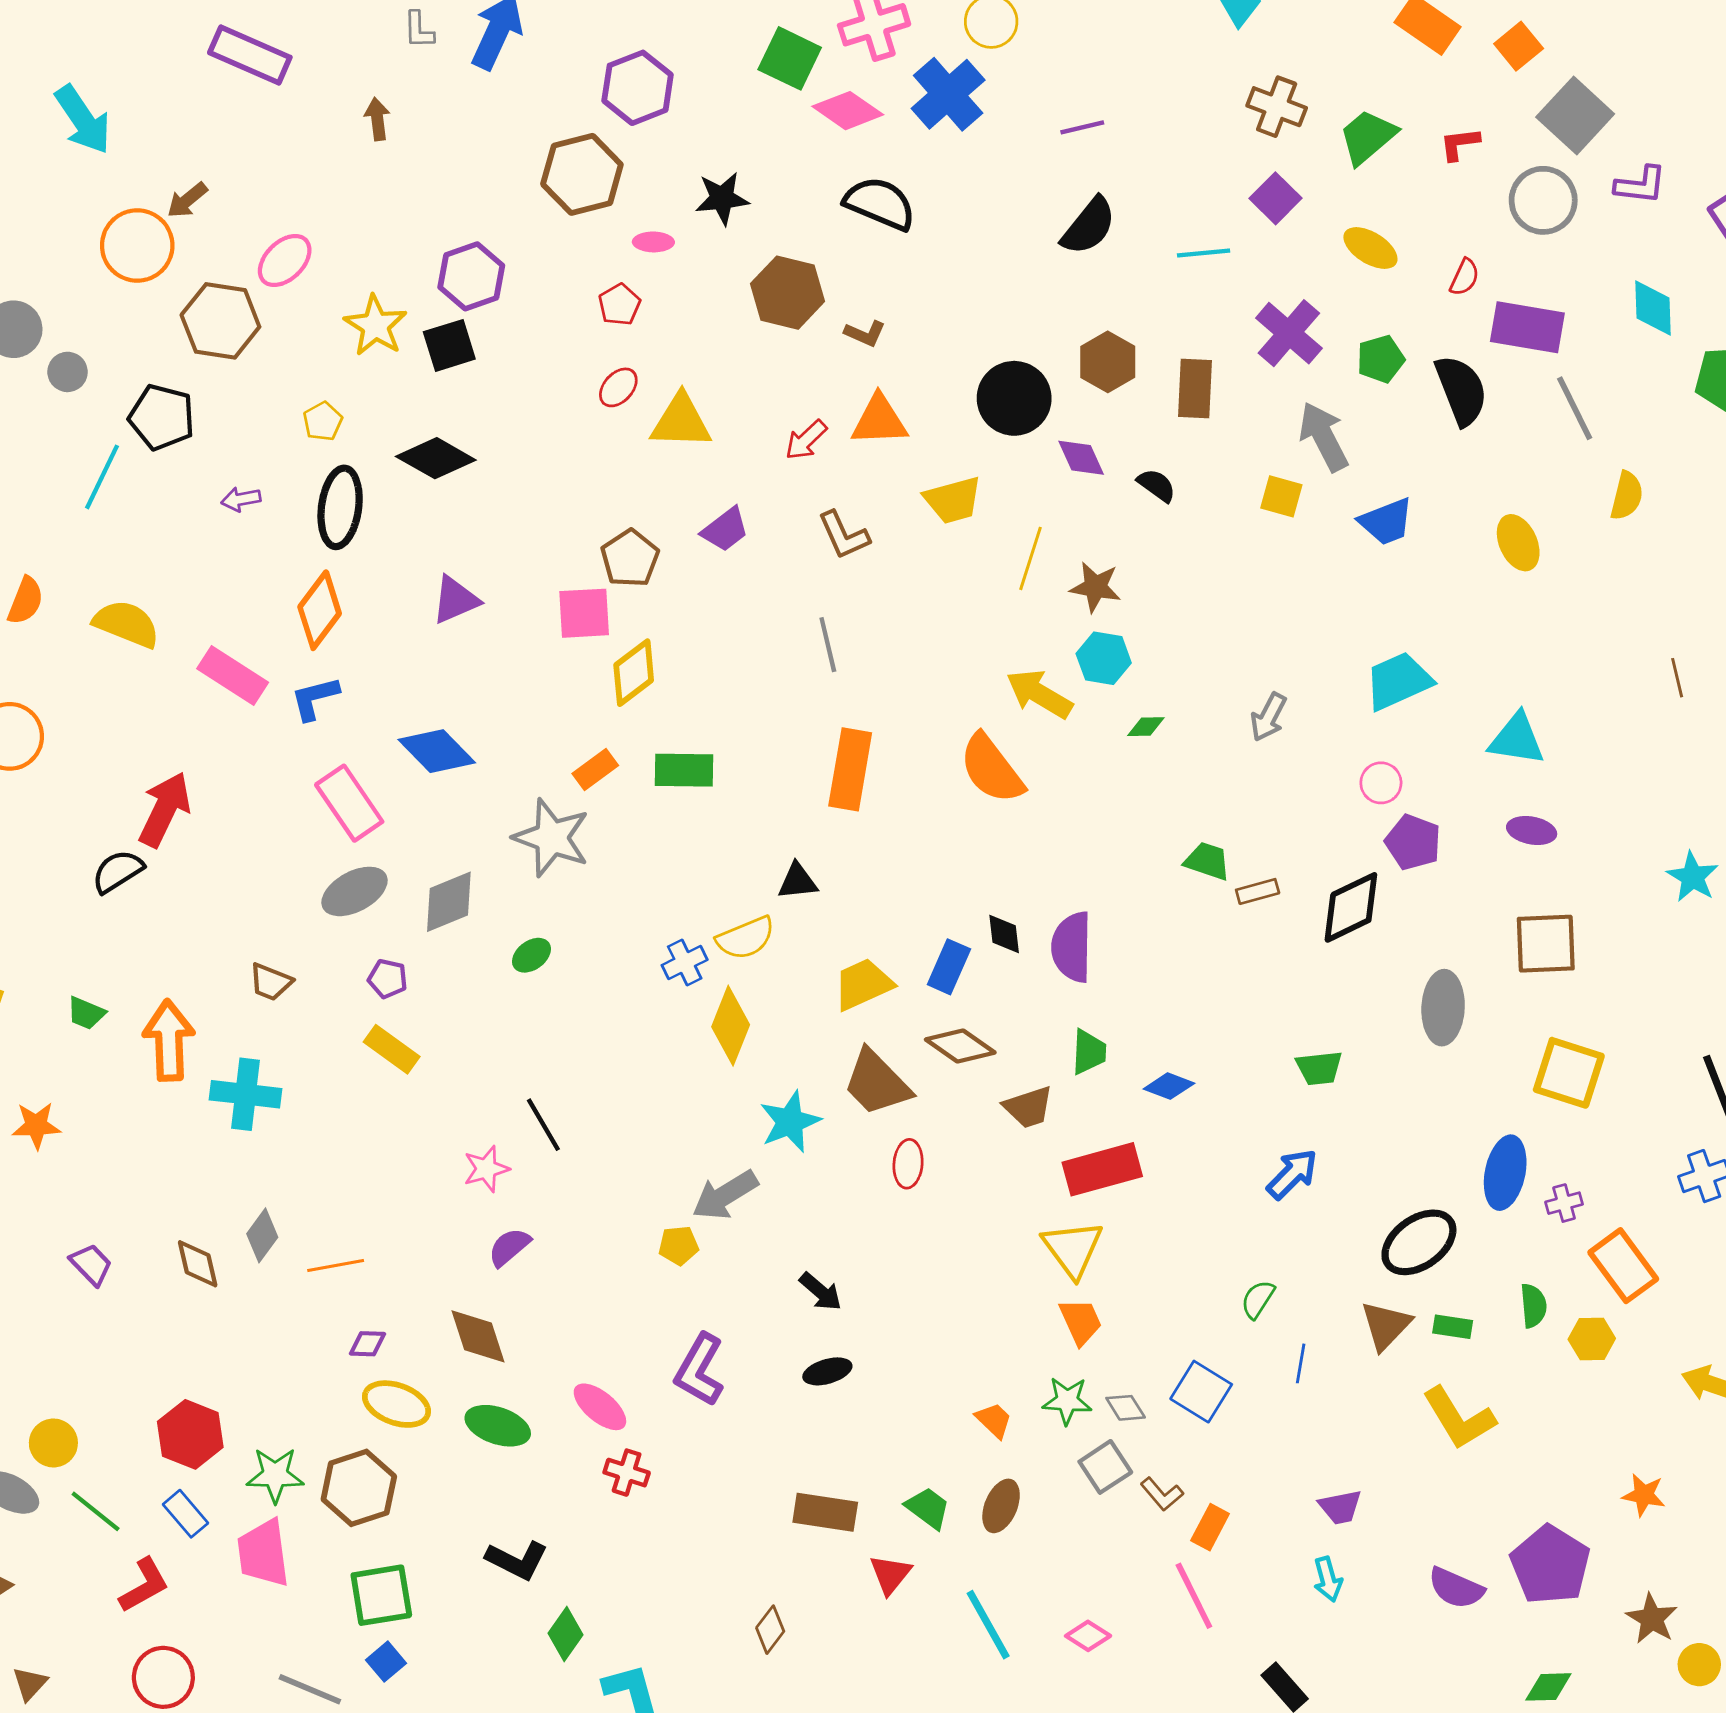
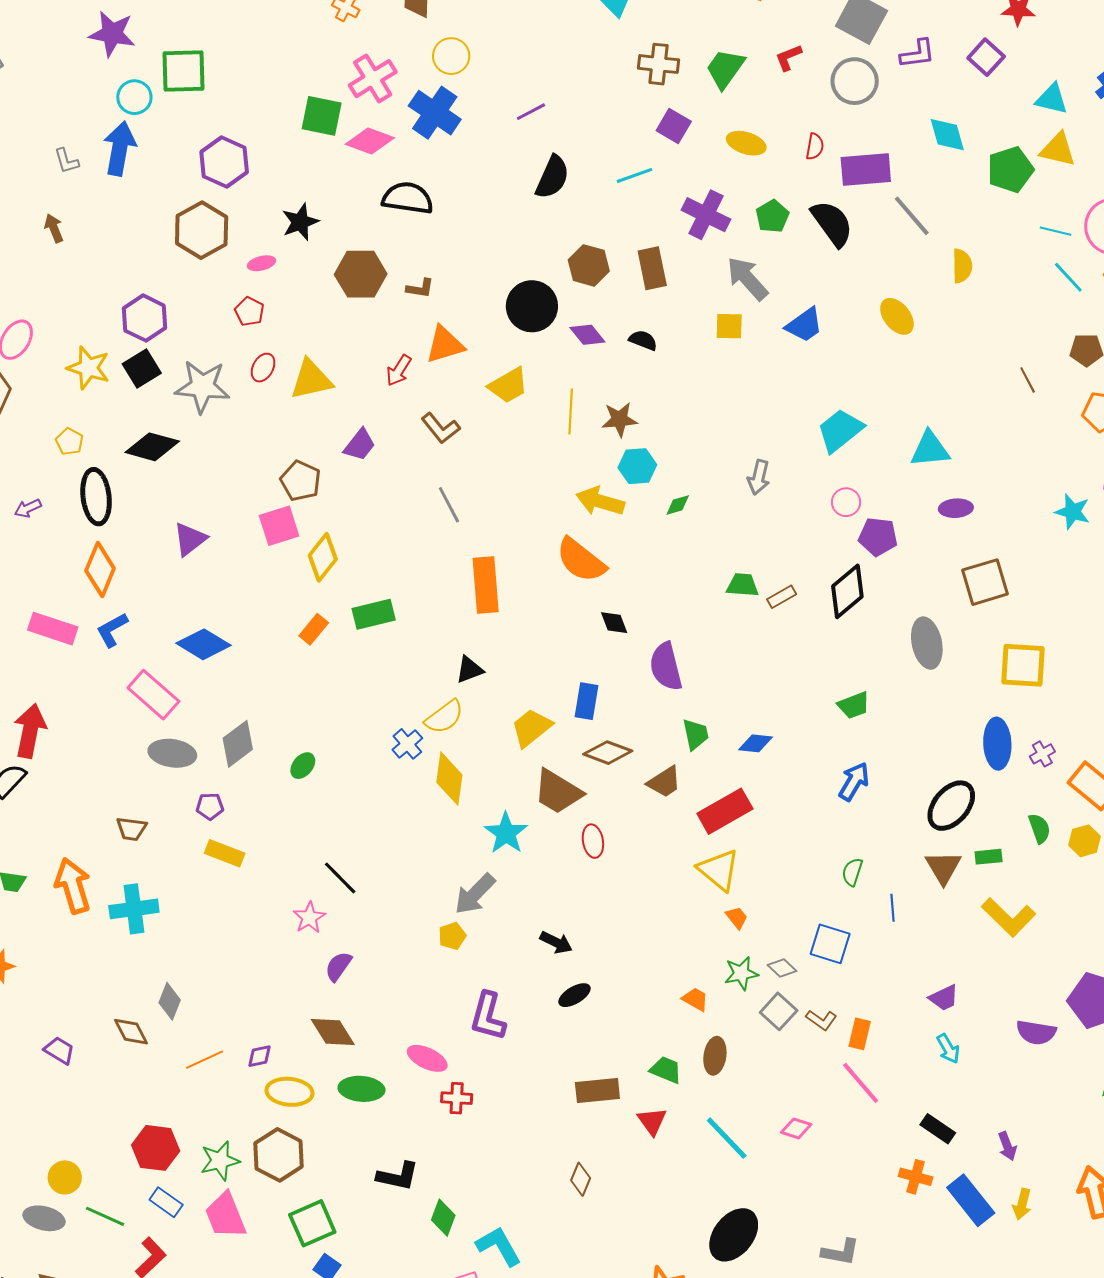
gray star: (552, 838) -> (202, 387), moved
gray ellipse: (354, 891) -> (172, 753), turned 51
black diamond: (1004, 934) -> (614, 623), moved
orange line: (336, 1265) -> (205, 1060), moved
orange trapezoid: (1081, 1321) -> (737, 918), size x0.7

